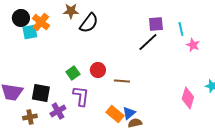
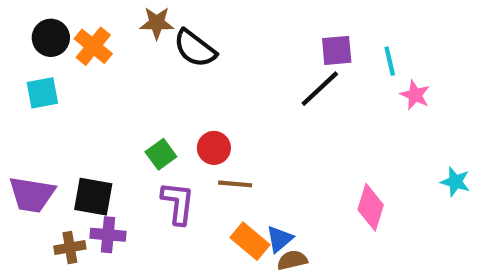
black semicircle: (89, 23) -> (195, 48), turned 90
cyan square: (30, 32) -> (42, 93), moved
brown line: (122, 81) -> (235, 184), moved
pink diamond: (188, 98) -> (371, 207), moved
purple cross: (58, 111) -> (108, 235), moved, turned 35

